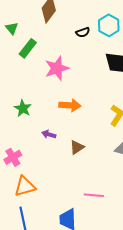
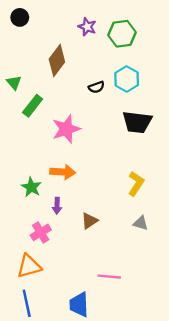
orange arrow: (70, 105) -> (63, 172), moved
green star: (23, 108) -> (31, 187), moved
purple arrow: (49, 134) -> (57, 206), turned -104
pink cross: (13, 157) -> (41, 232), moved

